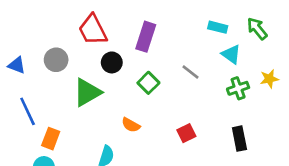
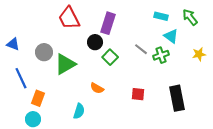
gray circle: (56, 60) -> (44, 52), moved
black circle: (112, 62) -> (95, 42), moved
green cross: (238, 88) -> (161, 55), moved
red square: (186, 133) -> (138, 94), turned 32
black rectangle: (239, 139) -> (177, 98), size x1.4

